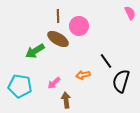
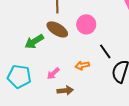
pink circle: (79, 26) -> (86, 24), moved
brown arrow: (66, 100) -> (65, 90), turned 91

